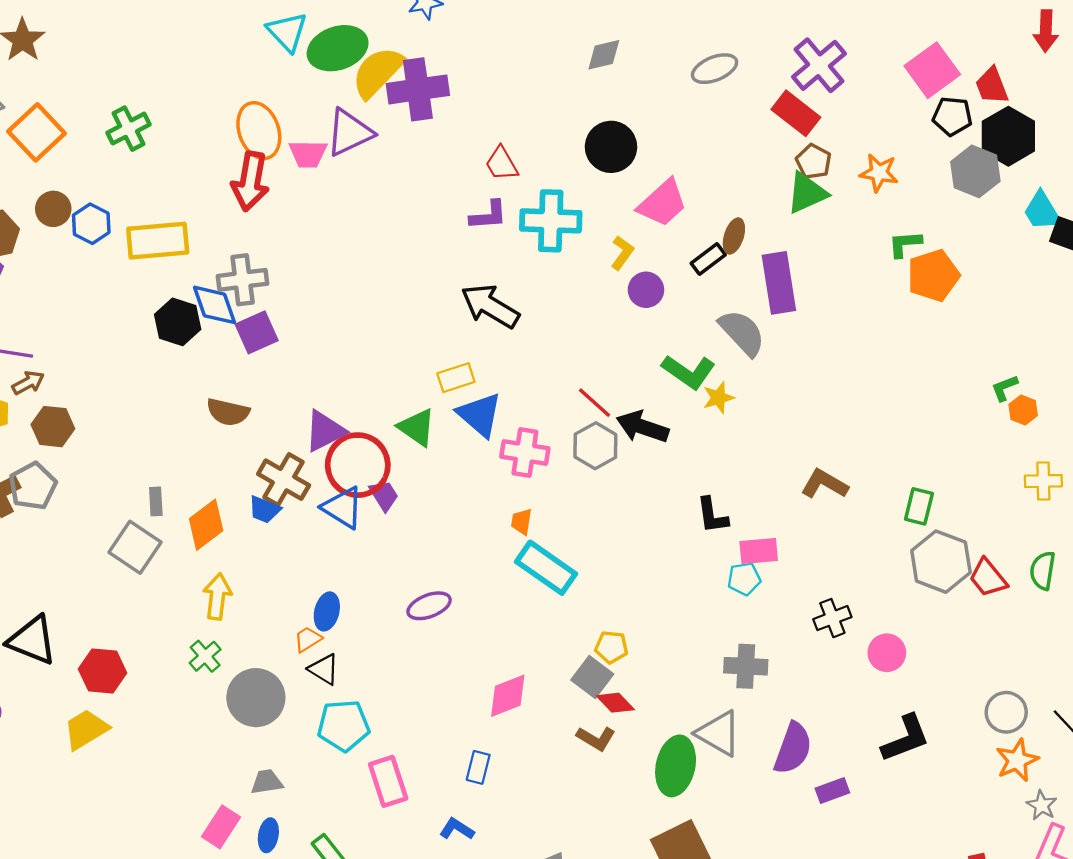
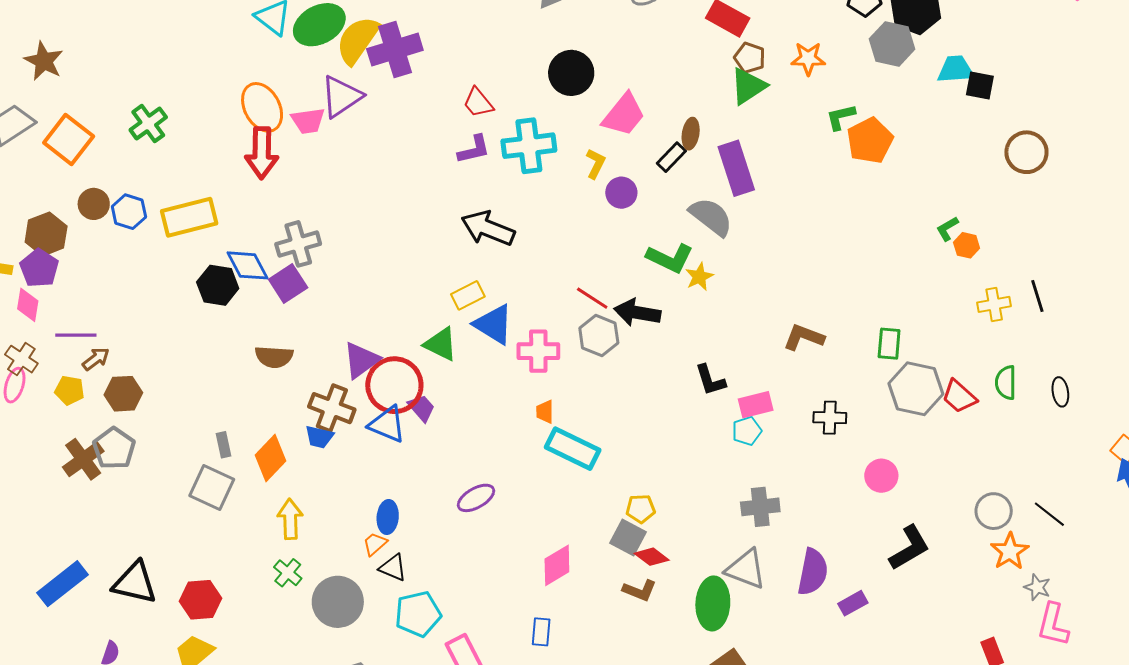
cyan trapezoid: (1042, 211) -> (956, 69), turned 126
gray cross: (243, 280) -> (298, 244), moved
black cross: (832, 618) -> (830, 418), moved, turned 32

